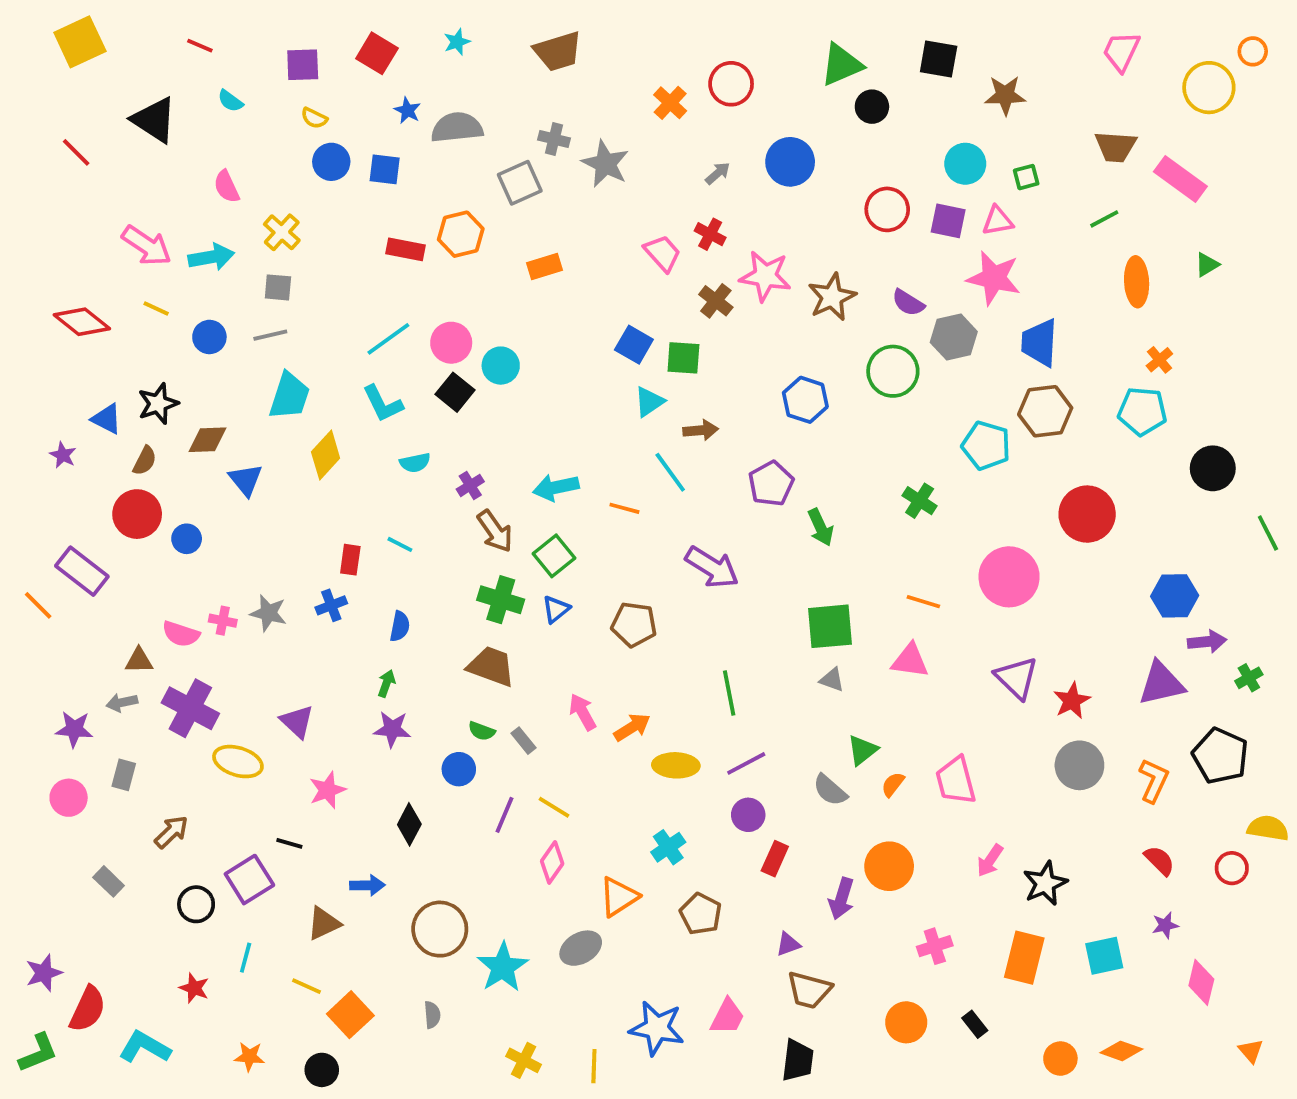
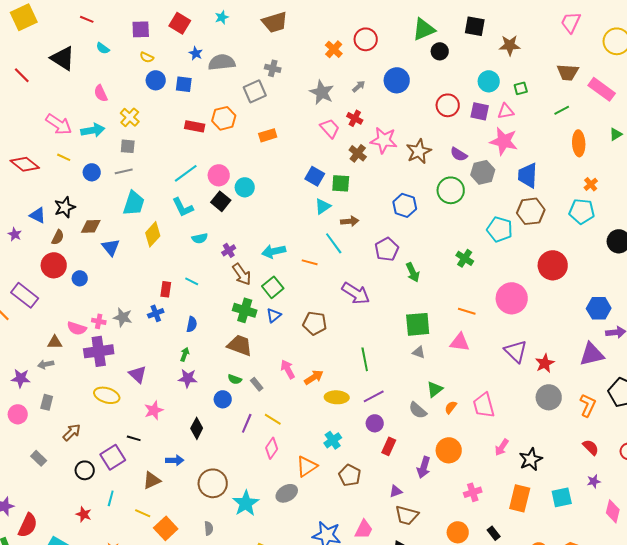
gray star: (605, 164) -> (322, 92), moved
purple cross: (190, 708) -> (99, 351), moved, turned -36

